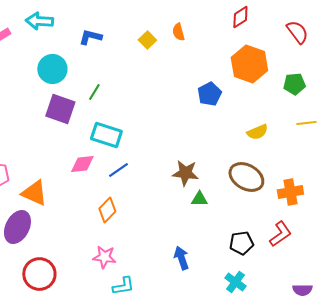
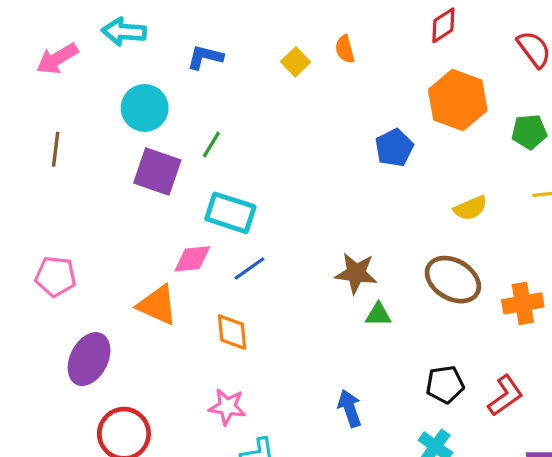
orange triangle: (34, 193) -> (157, 305), moved
orange diamond: (107, 210) -> (232, 332), turned -50
red L-shape: (280, 234) -> (505, 396), moved

